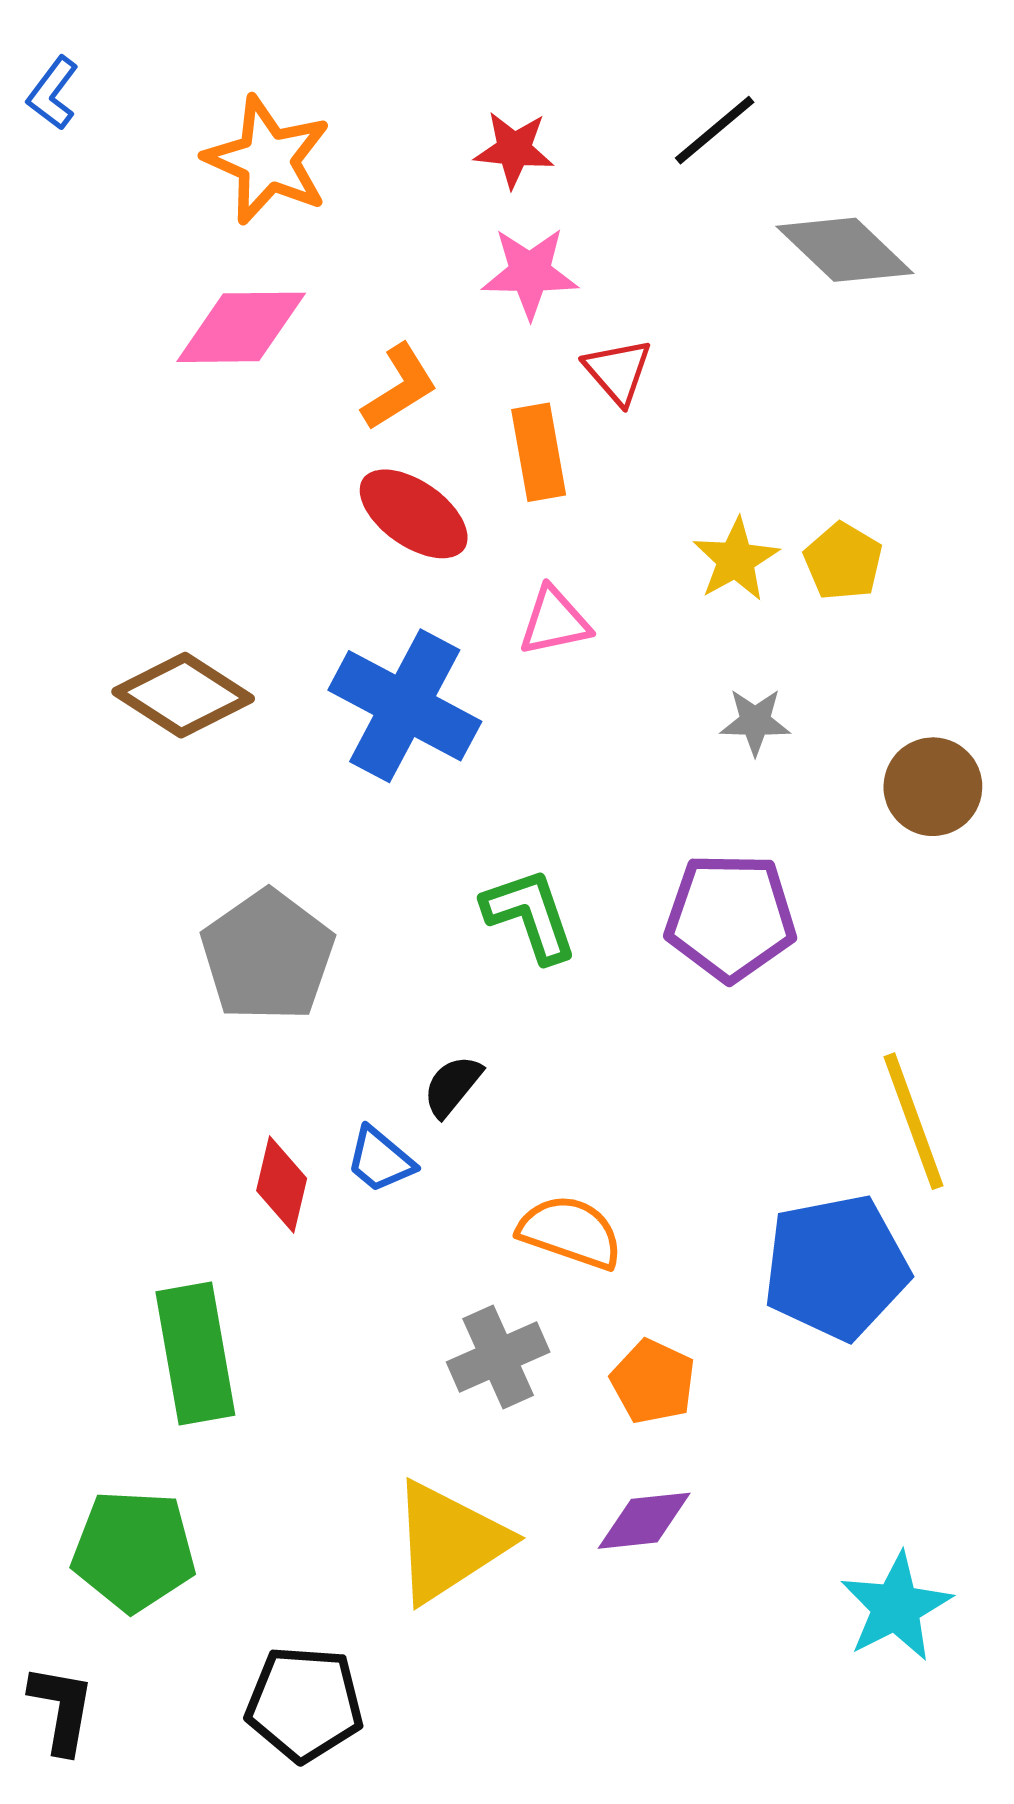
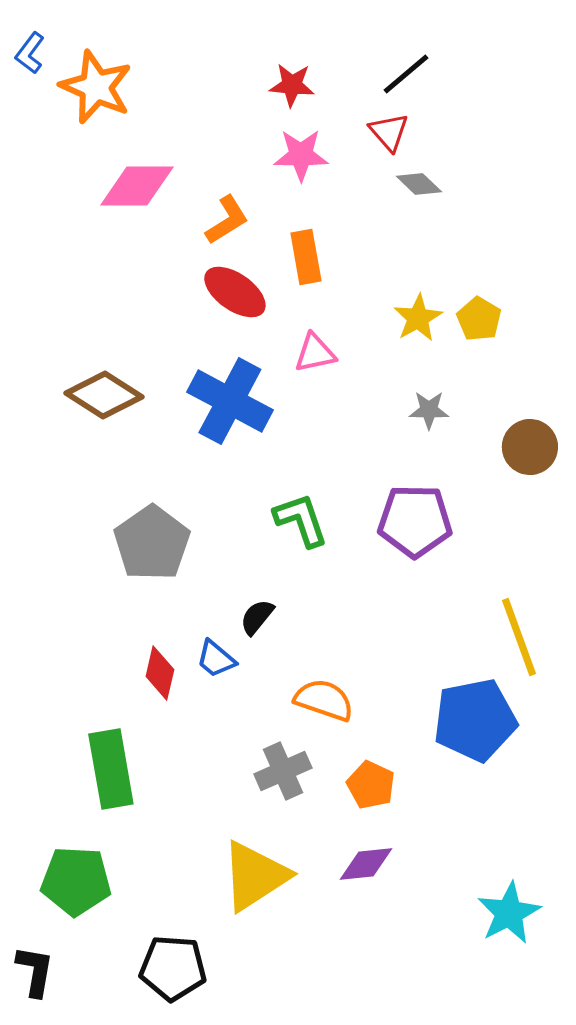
orange star: (268, 160) -> (96, 87), moved
gray diamond: (845, 250) -> (419, 184), moved, size x0.6
red triangle: (618, 371) -> (389, 132), moved

